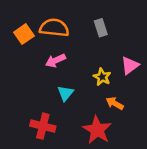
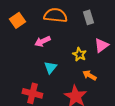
orange semicircle: (54, 28) -> (55, 15), moved
gray rectangle: (101, 28) -> (88, 17), moved

